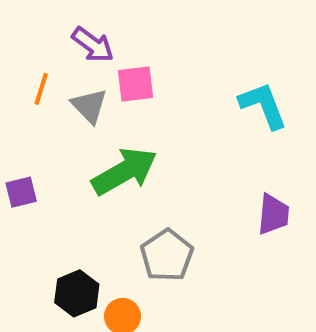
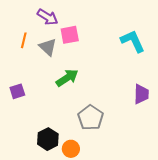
green arrow: (125, 171) -> (67, 78), size x0.7

